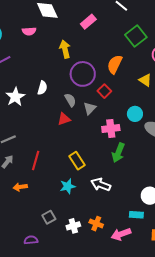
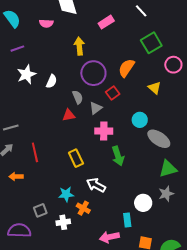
white star: (15, 97) -> (26, 74), moved
pink cross: (111, 129) -> (104, 131), moved
green arrow: (118, 153) -> (118, 156), turned -48
red line: (36, 161) -> (35, 152), turned -36
cyan star: (68, 186) -> (66, 194), moved
cyan rectangle: (136, 215) -> (127, 220), turned 72
orange cross: (96, 224) -> (83, 208), moved
purple semicircle: (31, 240) -> (19, 230), size x1.6

